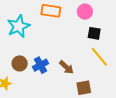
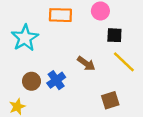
brown arrow: (66, 67) -> (86, 64), moved

